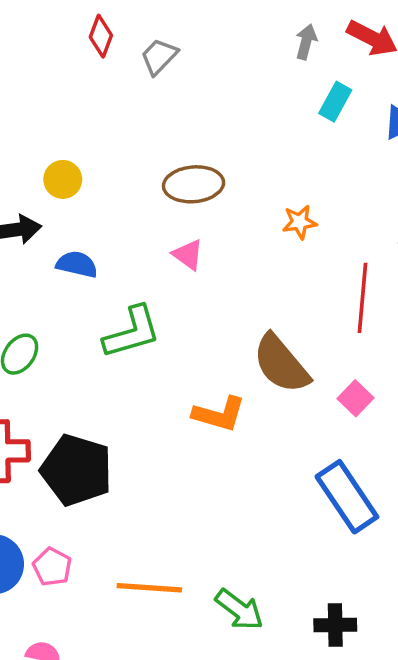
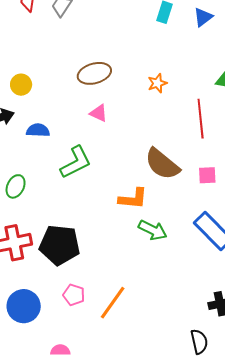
pink square: (356, 398) -> (207, 175), turned -36
pink pentagon: (52, 567) -> (74, 295), moved
orange line: (149, 588) -> (113, 303), turned -48
green arrow: (239, 610) -> (153, 230), moved

